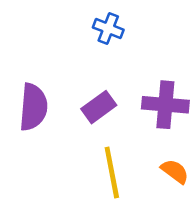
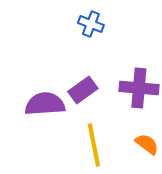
purple semicircle: (33, 107) -> (45, 104), moved, turned -99

